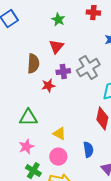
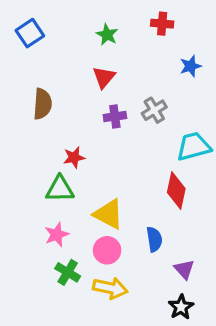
brown semicircle: (33, 64) -> (42, 104), moved
gray cross: (88, 68) -> (154, 110), size x0.7
red star: (48, 86) -> (74, 157), moved
yellow triangle: (59, 134) -> (109, 214), size x1.5

